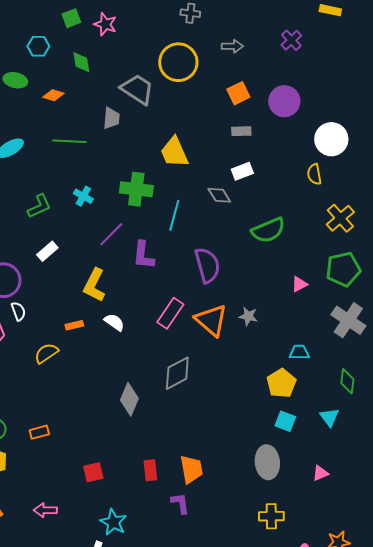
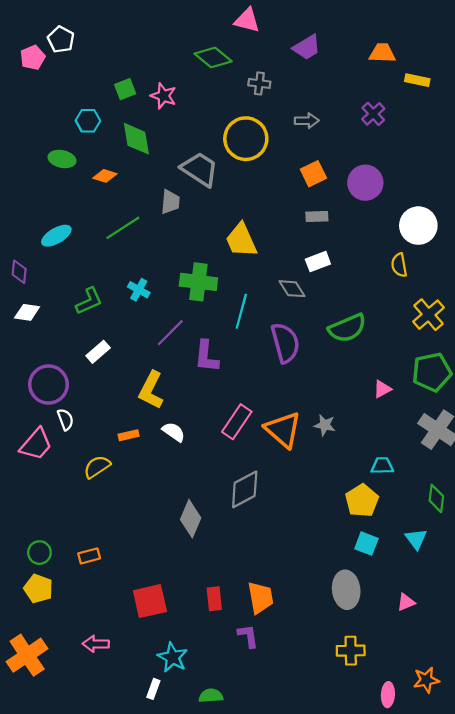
green diamond: (81, 62) -> (136, 139), size x1.4
green line: (69, 141) -> (123, 228), turned -36
purple semicircle: (207, 265) -> (285, 343), moved
red square: (93, 472) -> (150, 601), size x1.5

